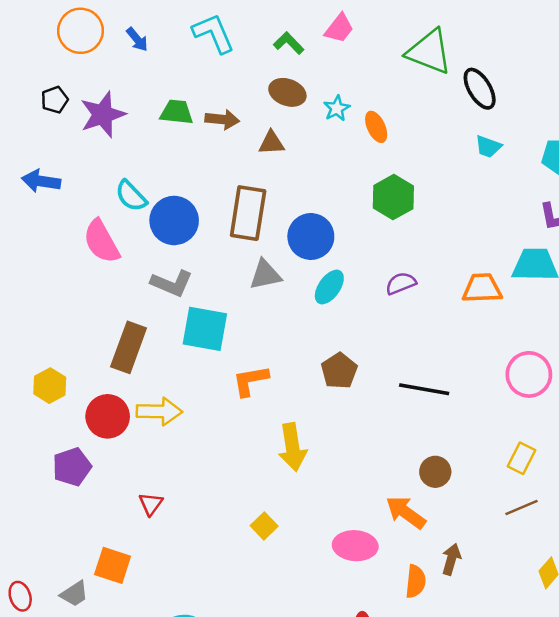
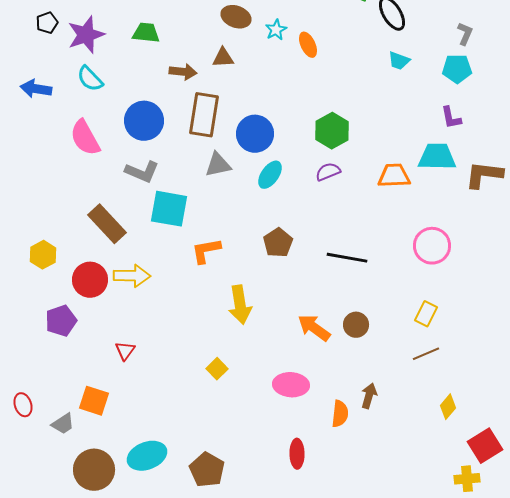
brown arrow: (222, 119) -> (183, 72), moved
cyan semicircle: (131, 196) -> (90, 79), moved
green hexagon: (393, 197) -> (332, 131), moved
brown rectangle: (129, 347) -> (107, 224), turned -63
orange arrow: (406, 512) -> (314, 328), moved
red ellipse: (20, 596) -> (23, 405), moved

